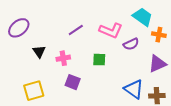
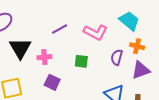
orange cross: (159, 35) -> (137, 46), moved
purple semicircle: (131, 44) -> (117, 57), moved, turned 126
black triangle: (39, 52) -> (20, 48), size x1.6

